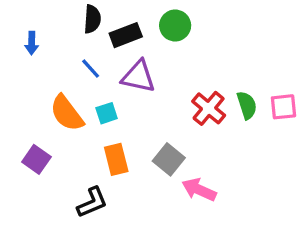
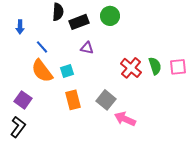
blue line: (91, 69) -> (42, 47), moved
purple triangle: (138, 76) -> (87, 48), size x0.6
black L-shape: (92, 202) -> (18, 127), moved, turned -30

